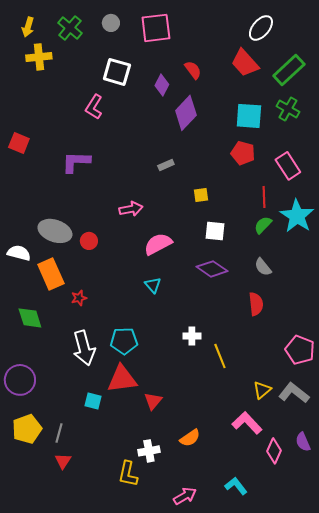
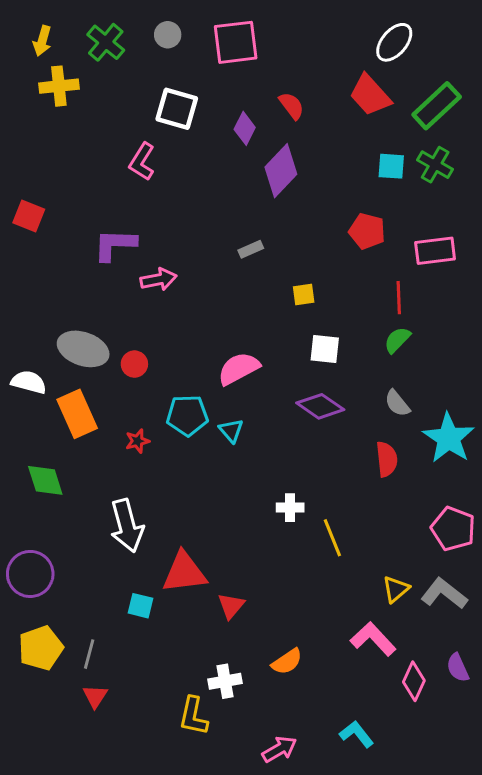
cyan square: (249, 116) -> (391, 166), moved, size x0.7
pink rectangle: (288, 166) -> (435, 251), turned -64
pink arrow: (131, 209) -> (159, 279), moved
cyan star: (297, 216) -> (449, 438), moved
red star: (79, 298) -> (137, 441), moved
cyan pentagon: (124, 341) -> (187, 415), moved

